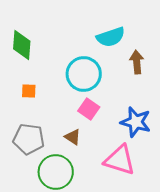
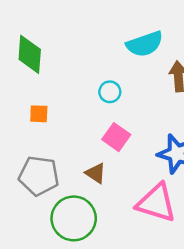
cyan circle: (84, 74) -> (110, 92), size x0.5

